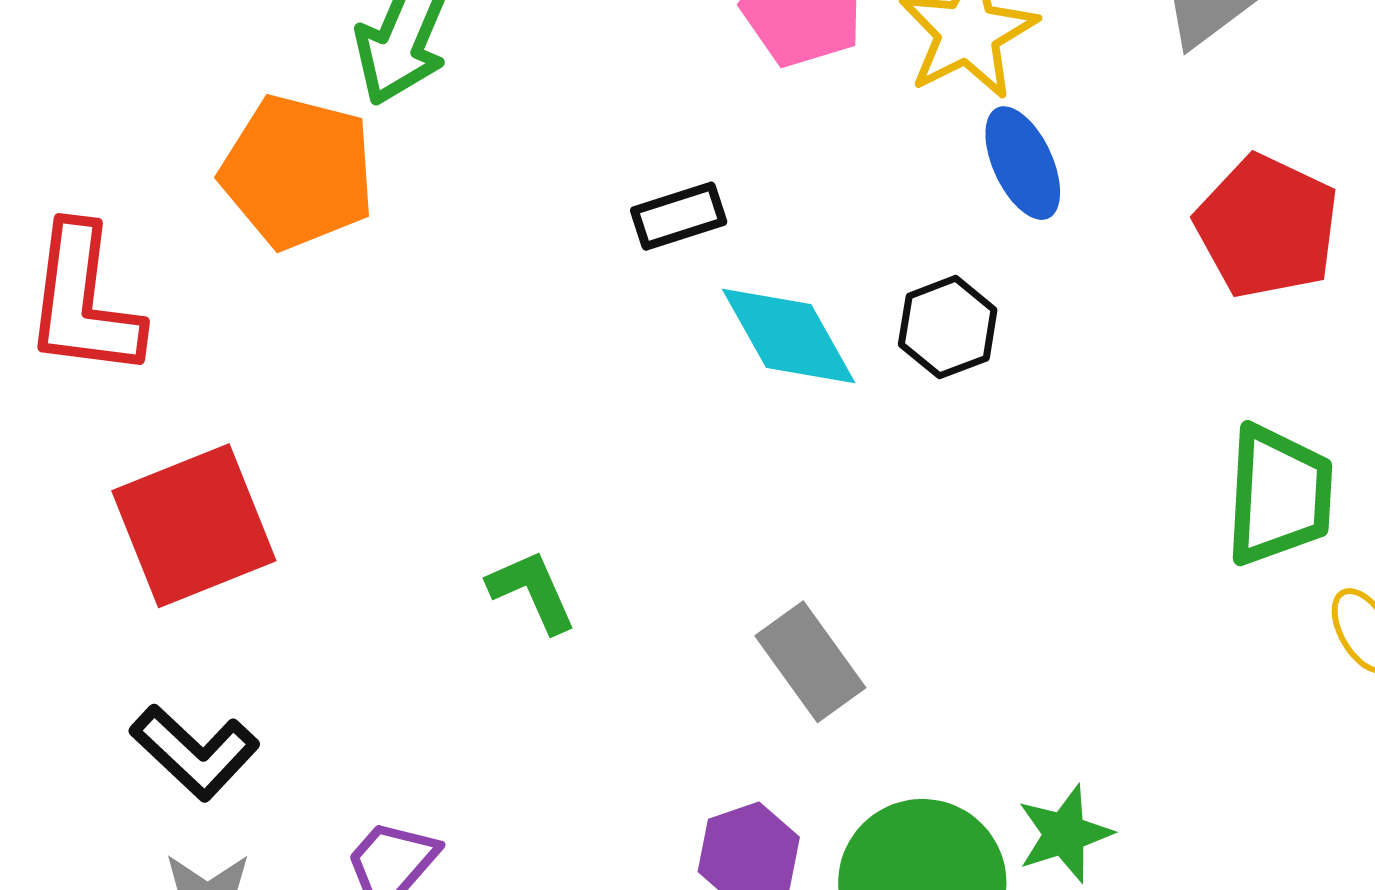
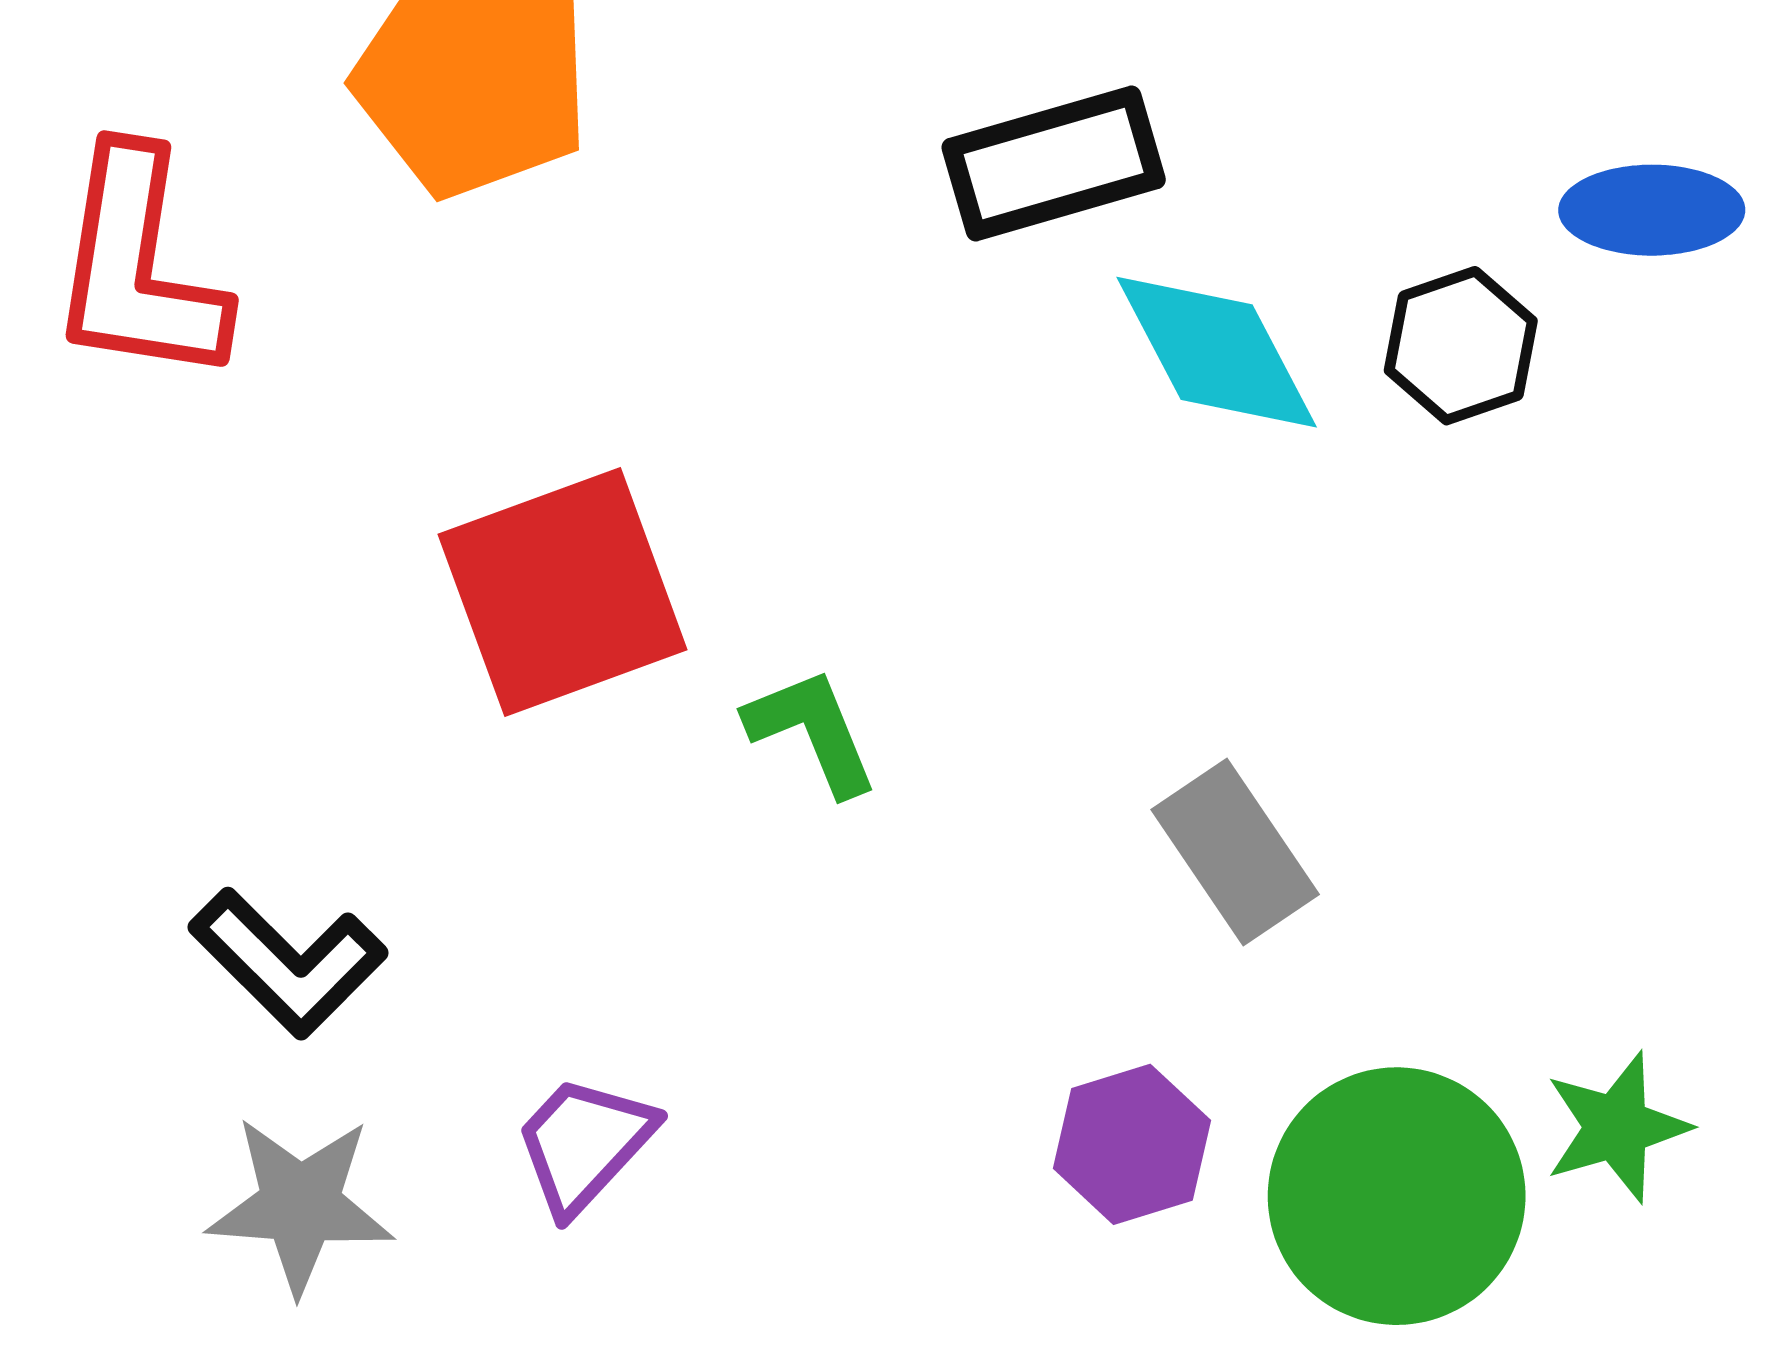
blue ellipse: (1023, 163) -> (1652, 210), moved, turned -67
black rectangle: (679, 216) -> (1054, 163), size x1.5
red square: (194, 526) -> (563, 592), moved

